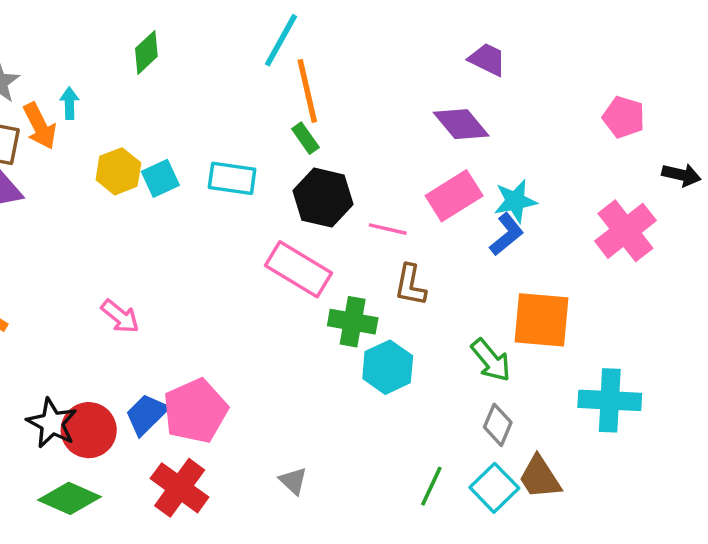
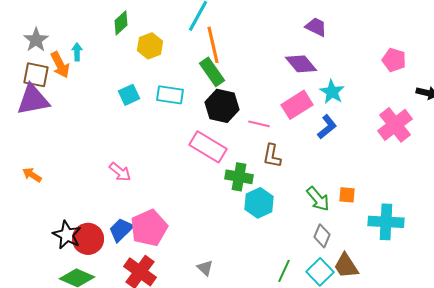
green rectangle: (305, 138) -> (212, 72), size x1.6
yellow hexagon: (118, 171) -> (150, 46), moved
cyan star: (515, 201) -> (332, 92), moved, turned -30
pink arrow: (120, 316) -> (120, 172), moved
orange square: (542, 320) -> (347, 195), moved, size x0.5

